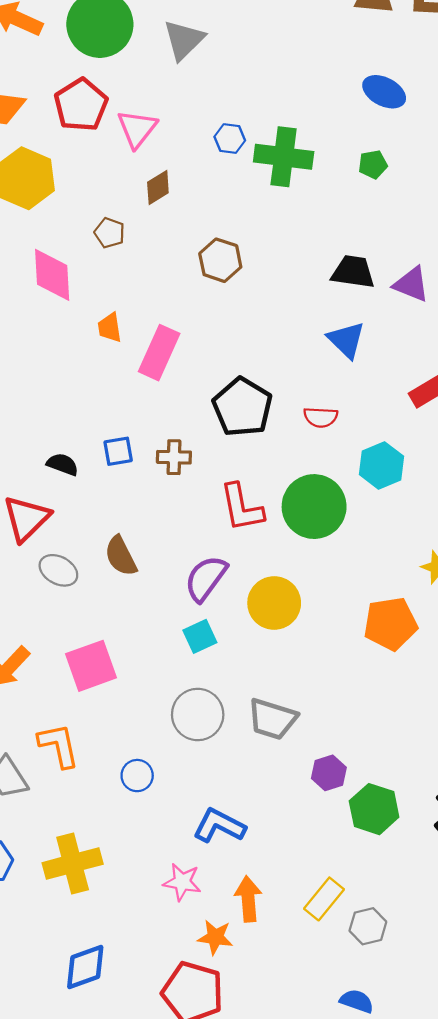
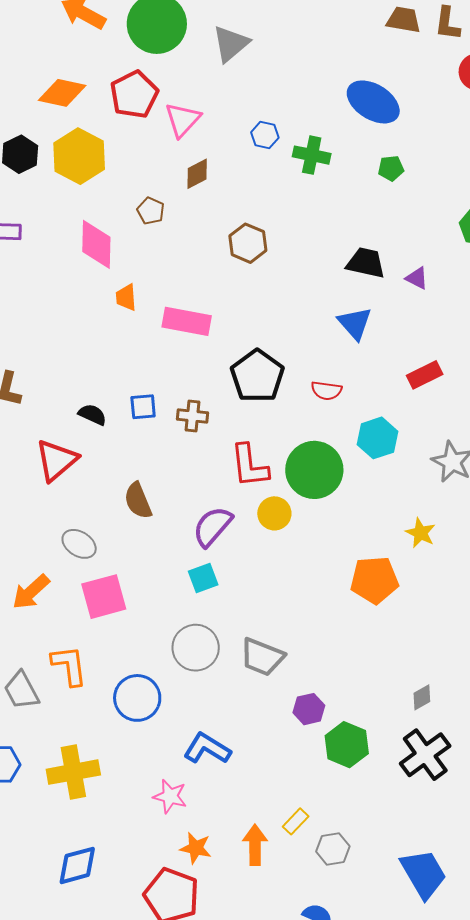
blue ellipse: (384, 92) -> (373, 102), moved, size x1.4
green cross: (284, 157) -> (312, 155), size x0.7
purple triangle: (411, 284) -> (417, 278), size x0.7
orange trapezoid: (110, 328) -> (126, 297), moved
pink rectangle: (159, 353) -> (187, 321), turned 72
gray ellipse: (58, 570) -> (79, 544), moved
yellow circle: (274, 603) -> (274, 513), moved, size x0.7
blue circle: (137, 776) -> (137, 698), size x1.6
orange arrow: (248, 899) -> (255, 845), moved
yellow rectangle: (324, 899) -> (296, 821), size x0.7

